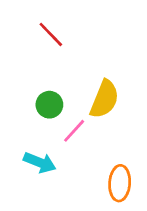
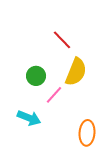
red line: (51, 34) -> (62, 40), moved

